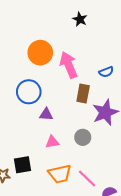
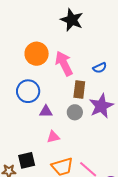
black star: (80, 19) -> (72, 20), size x1.6
gray circle: (83, 137) -> (75, 112), moved

